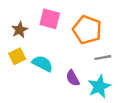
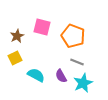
gray line: (103, 58) -> (77, 62), moved, turned 32
cyan semicircle: (42, 64) -> (36, 75), moved

